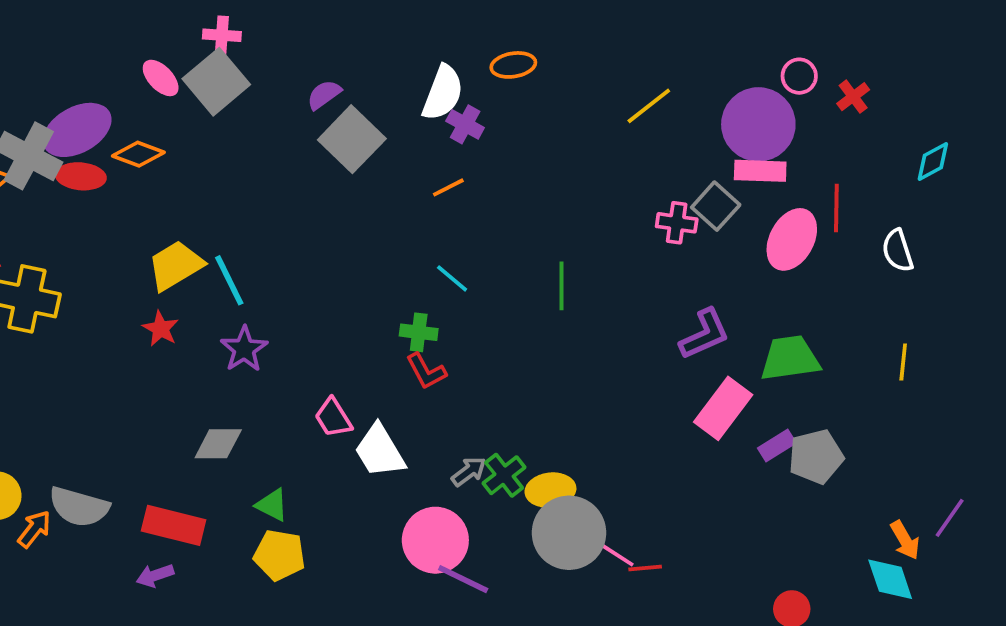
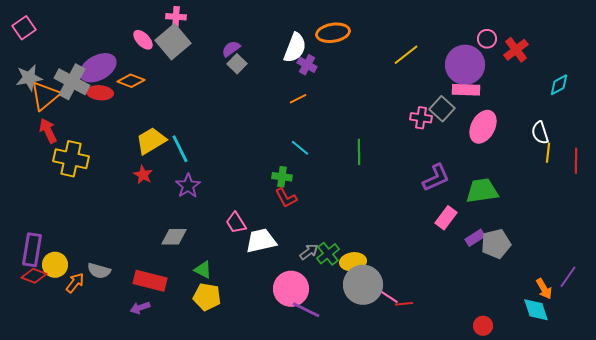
orange ellipse: (513, 65) -> (333, 33), size x1.4
red cross: (853, 97) -> (516, 50), size x1.4
gray square: (352, 139) -> (237, 64), moved, size x0.6
red line: (836, 208) -> (576, 161), moved
yellow line: (903, 362) -> (548, 153), moved
pink rectangle: (723, 408) -> (446, 218), size x0.7
white trapezoid: (380, 451) -> (261, 241), turned 108
gray semicircle: (79, 507) -> (99, 271), size x0.7

